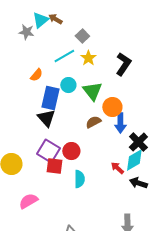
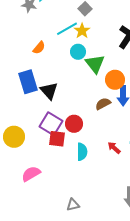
yellow star: (88, 58) -> (82, 31), moved
cyan circle: (68, 85) -> (78, 52), moved
blue rectangle: (50, 98) -> (28, 82), moved, turned -30
brown semicircle: (93, 122) -> (103, 104), moved
red arrow: (117, 168) -> (114, 148), moved

